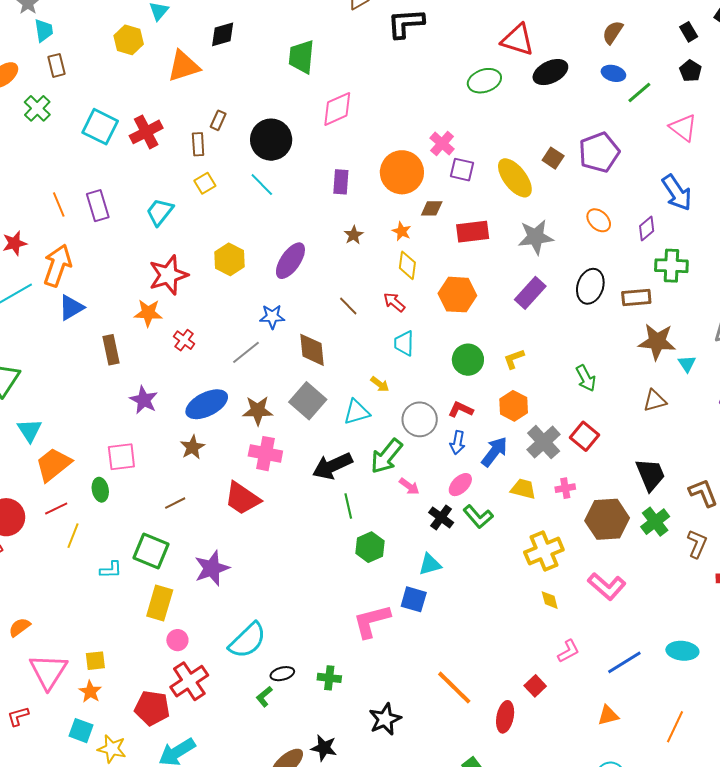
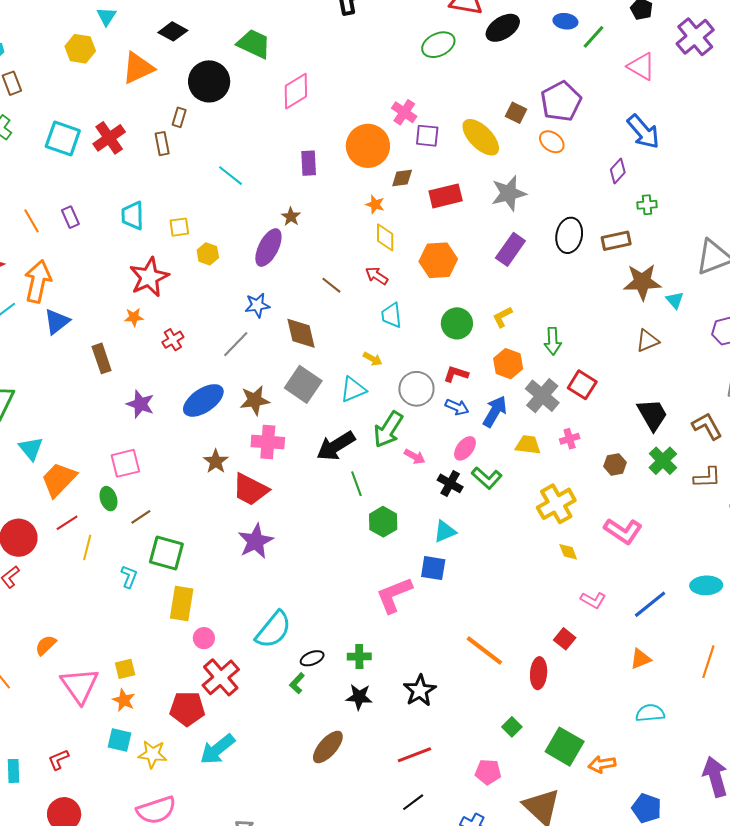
black diamond: (223, 34) -> (173, 31), turned 52
green trapezoid: (302, 57) -> (254, 44), turned 117
black circle: (271, 140) -> (209, 81), moved
yellow square: (205, 183) -> (179, 227), moved, turned 30
purple rectangle: (98, 206) -> (70, 217), size x0.7
cyan trapezoid: (160, 212) -> (133, 216), turned -32
orange ellipse: (599, 220) -> (552, 142), moved
brown star: (354, 235) -> (291, 217), moved
yellow hexagon: (229, 259) -> (208, 254), size x0.7
green cross: (671, 266) -> (647, 205), size x0.6
orange star: (148, 313) -> (134, 317), size x0.7
red cross: (184, 340) -> (173, 340), turned 30
green arrow: (586, 378) -> (553, 341), moved, turned 32
blue arrow: (458, 443) -> (457, 407), turned -70
brown star: (192, 447) -> (216, 461), moved
brown line: (175, 503) -> (141, 517), moved
brown hexagon: (607, 519) -> (615, 464), size x0.5
brown L-shape: (697, 544) -> (707, 477), turned 72
purple star: (212, 568) -> (256, 541), moved
cyan L-shape: (111, 570) -> (129, 577), turned -60
pink L-shape: (568, 651) -> (593, 600), turned 65
red L-shape: (18, 716) -> (58, 759), moved
black star: (324, 748) -> (359, 697), moved

